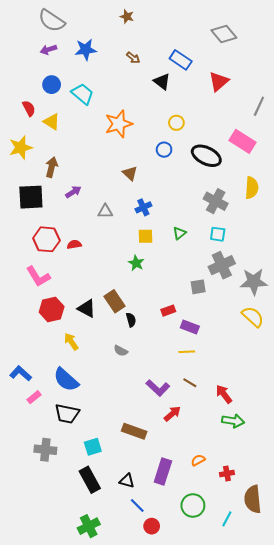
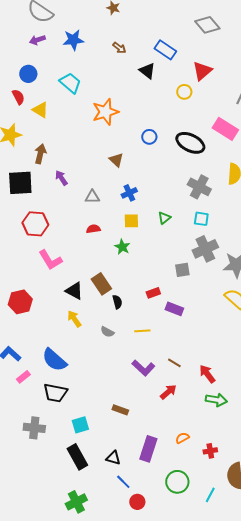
blue circle: (52, 85) -> (28, 74), moved
yellow circle: (176, 123) -> (184, 92), moved
purple arrow: (73, 192) -> (61, 178), turned -91
red semicircle: (74, 244) -> (93, 229), moved
pink L-shape: (38, 276) -> (50, 260), moved
red hexagon: (52, 309) -> (20, 302), moved
yellow arrow: (71, 341) -> (74, 319), moved
yellow line: (187, 352) -> (142, 331), moved
red arrow: (172, 414) -> (168, 392), moved
brown rectangle: (134, 431) -> (120, 410), size x0.7

